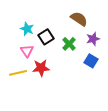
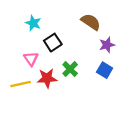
cyan star: (27, 29) -> (33, 23), moved
green cross: (69, 44) -> (70, 69), moved

